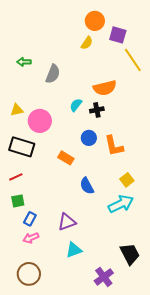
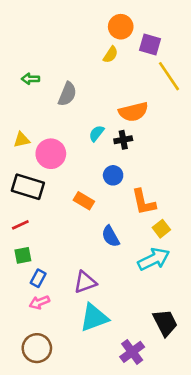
orange L-shape: (114, 146) -> (144, 202), moved
cyan triangle: (74, 250) -> (94, 318), size x1.4

